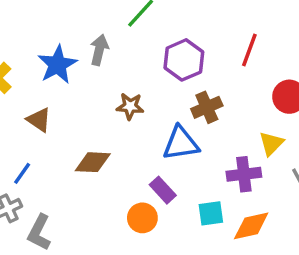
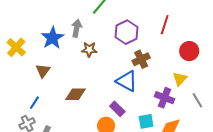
brown star: (130, 106) -> (89, 49), moved
brown triangle: (39, 120) -> (43, 71), turned 35
blue triangle: (181, 143) -> (127, 81), turned 40
purple cross: (244, 174) -> (164, 98), turned 30

